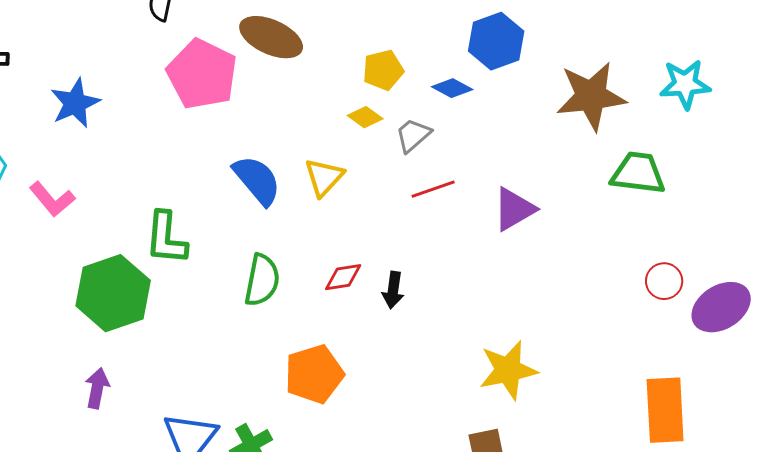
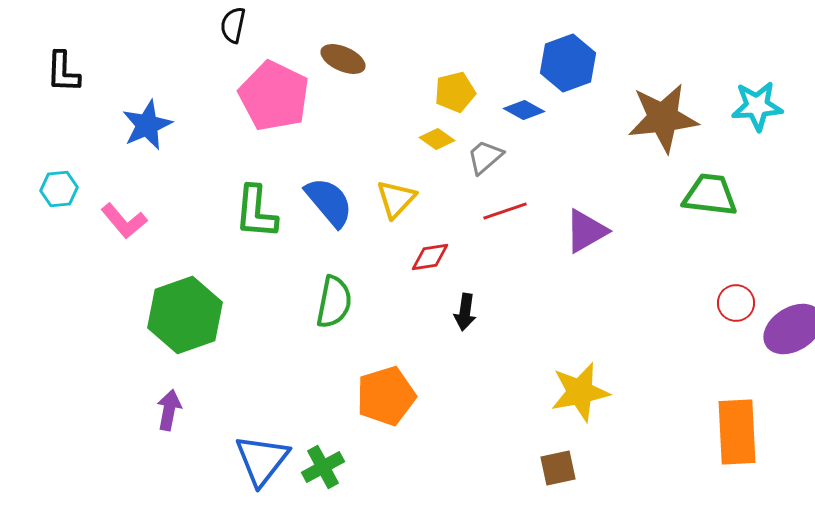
brown ellipse: (271, 37) -> (343, 59), size x0.7
green L-shape: (166, 238) -> (256, 212), moved
red diamond: (343, 277) -> (430, 257), moved

